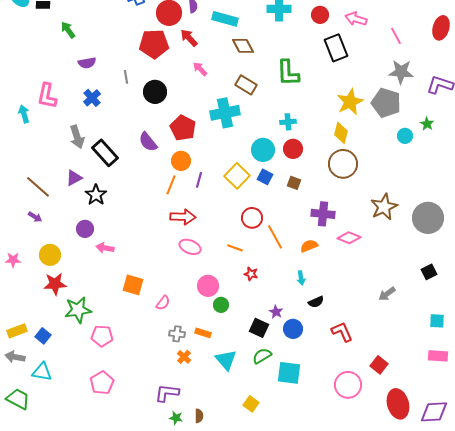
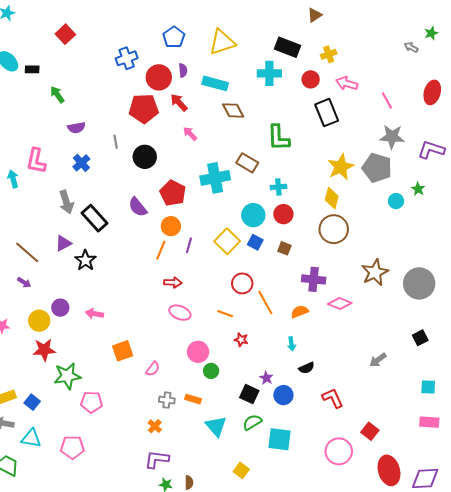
brown rectangle: (246, 85) -> (247, 163), moved
red arrow: (183, 217) -> (173, 282), size x0.7
purple circle: (85, 229) -> (60, 308), moved
orange square: (133, 285) -> (123, 351), turned -35
orange cross: (184, 357) -> (155, 426), moved
pink pentagon: (102, 383) -> (72, 447), moved, turned 30

